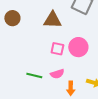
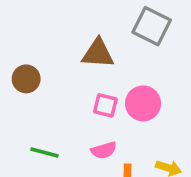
brown circle: (12, 18) -> (26, 79), moved
green line: (34, 75) -> (44, 152), moved

